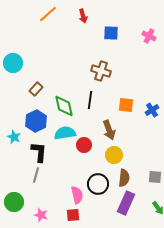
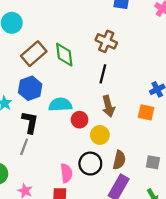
brown rectangle: (36, 89) -> (34, 54), size x1.6
black line: (90, 100) -> (103, 74), moved
orange square: (126, 105) -> (146, 112), moved
green diamond: (64, 106) -> (64, 55), moved
yellow circle: (114, 155) -> (100, 135), moved

